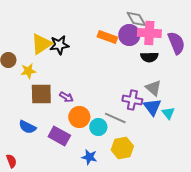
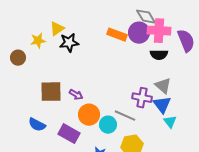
yellow triangle: (41, 44) -> (57, 29), moved, size x0.7
yellow star: (28, 71) -> (38, 41), moved
cyan triangle: (168, 113) -> (170, 122), moved

